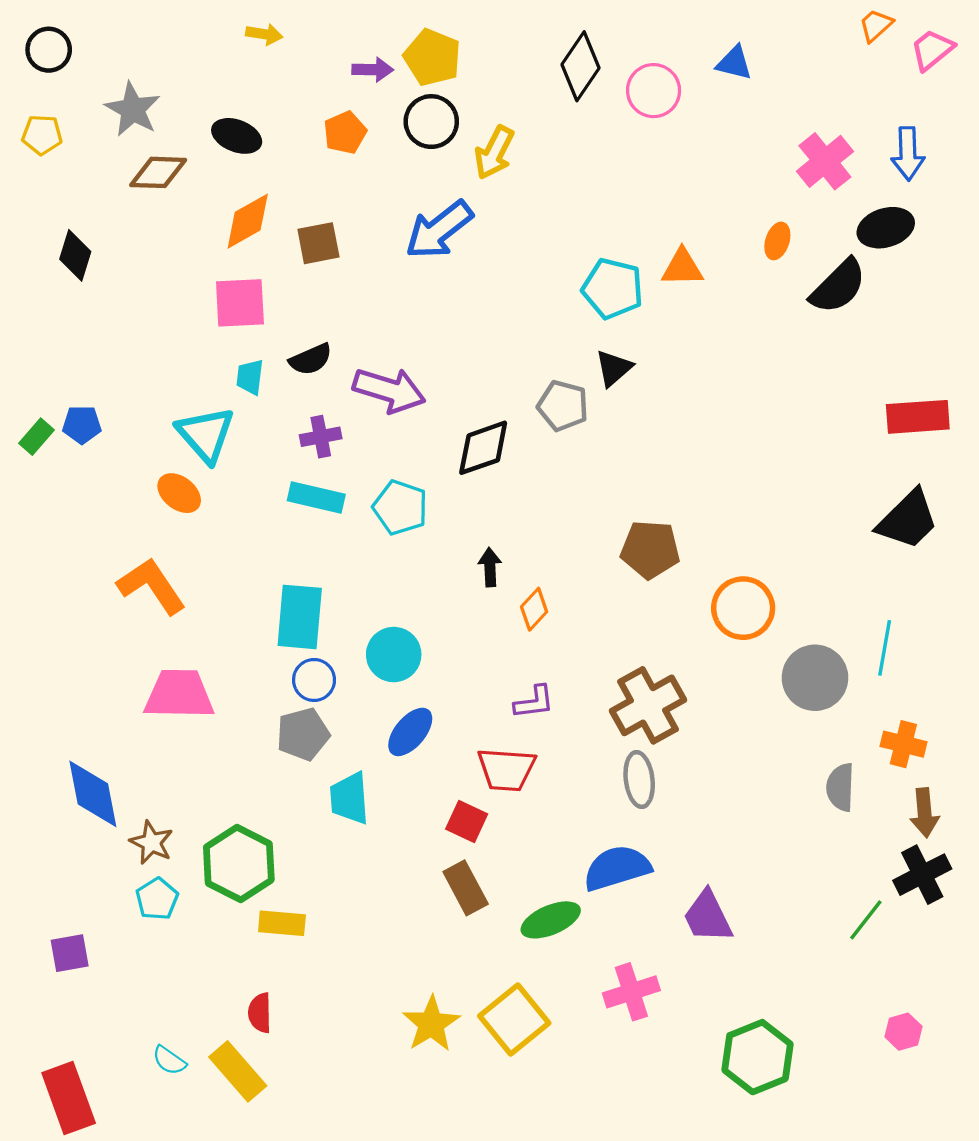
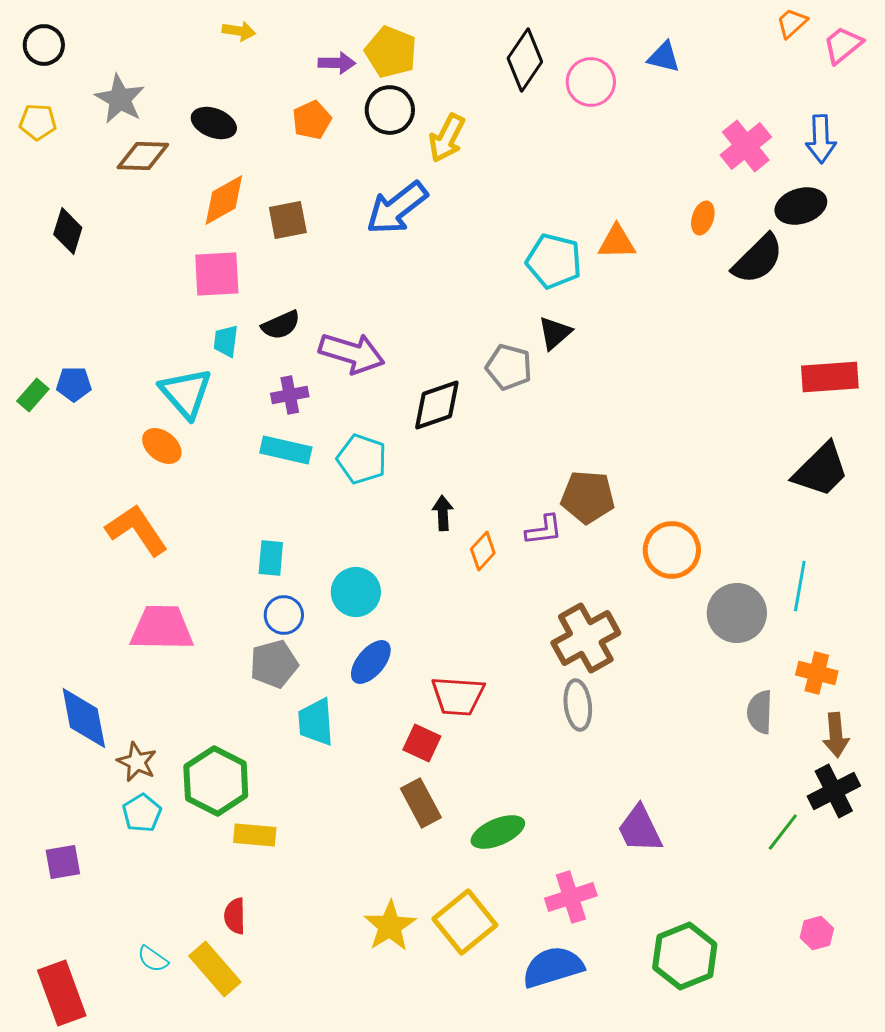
cyan rectangle: (300, 617) -> (271, 558), size x0.6
purple L-shape: (534, 702) -> (544, 530), moved
blue semicircle: (617, 868) -> (553, 967), moved

